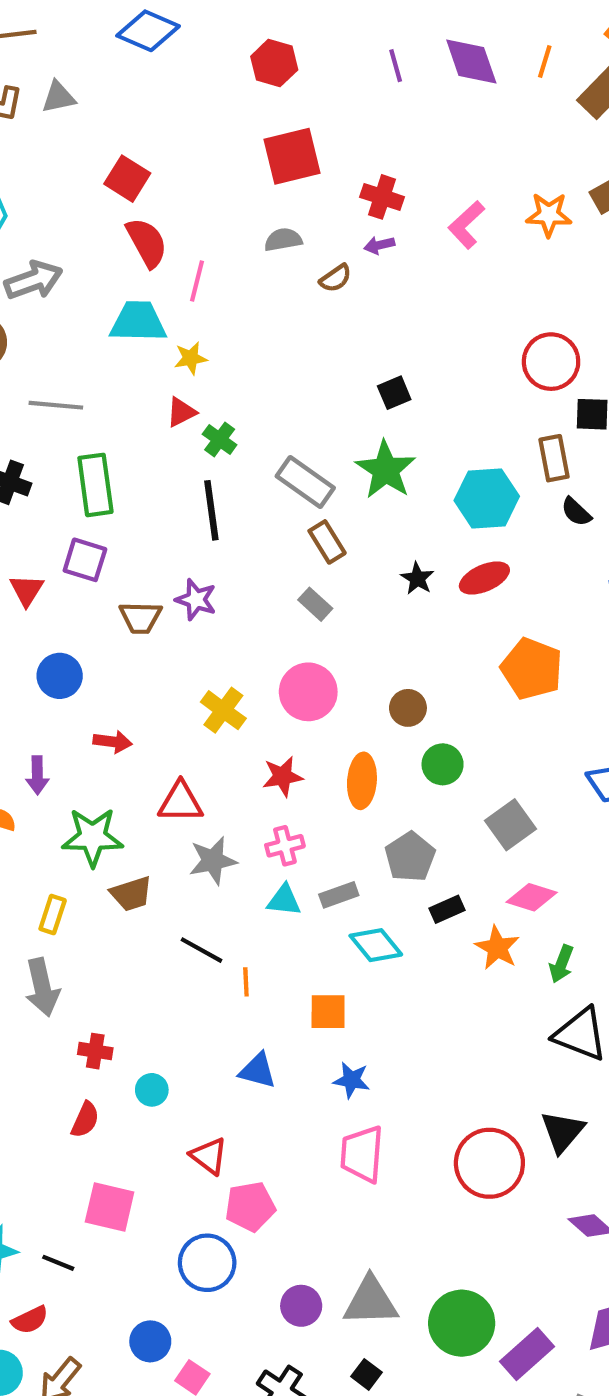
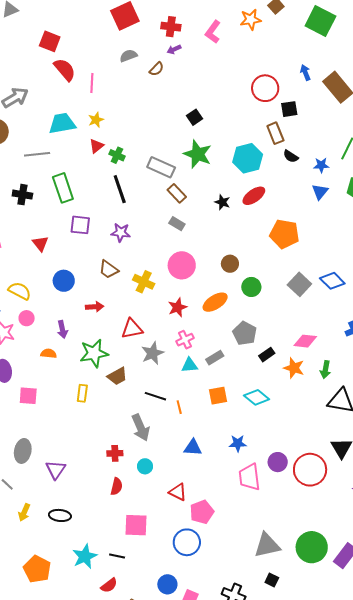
cyan trapezoid: (138, 322) -> (62, 123), moved
purple square: (85, 560) -> (80, 225), moved
brown trapezoid: (140, 617) -> (109, 269), moved, turned 45
orange ellipse: (362, 781) -> (215, 302), turned 65
gray square: (510, 825) -> (299, 284), moved
cyan diamond: (376, 945) -> (257, 397), moved
gray arrow: (42, 987) -> (141, 428), moved
orange square: (328, 1012) -> (218, 396), moved
purple circle: (301, 1306) -> (278, 462), moved

